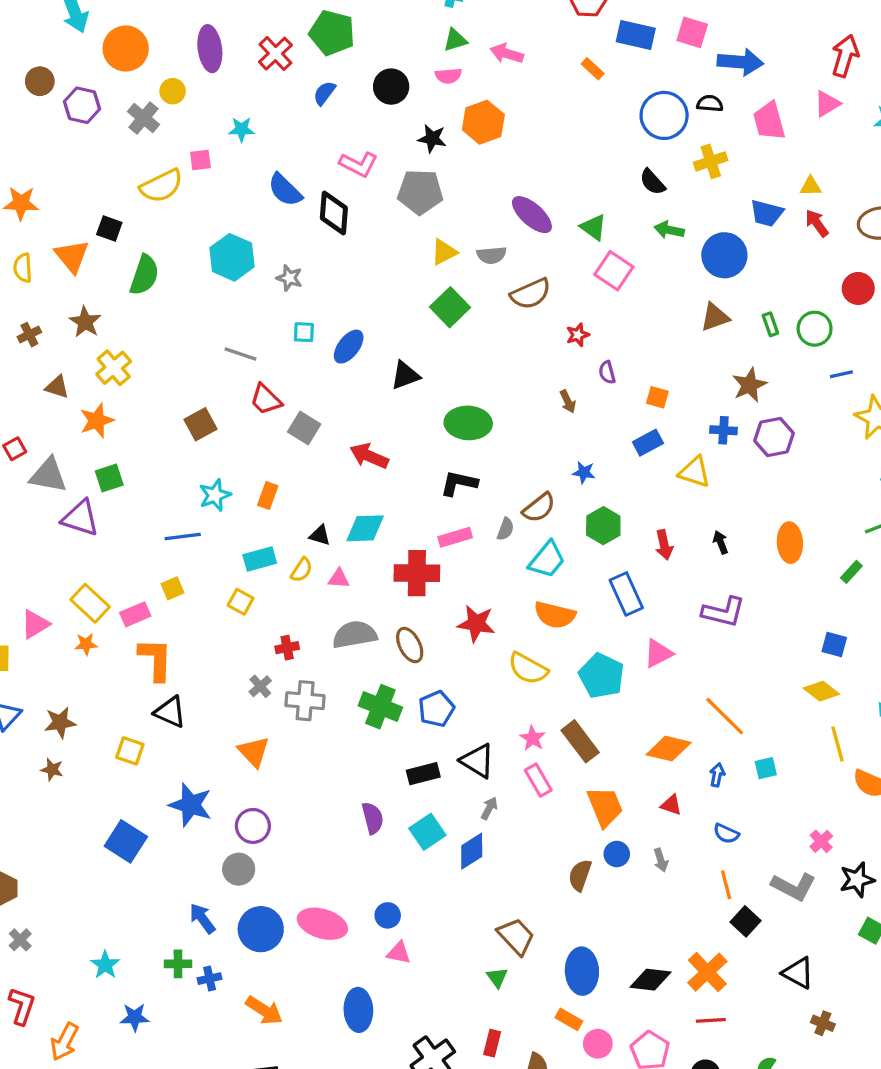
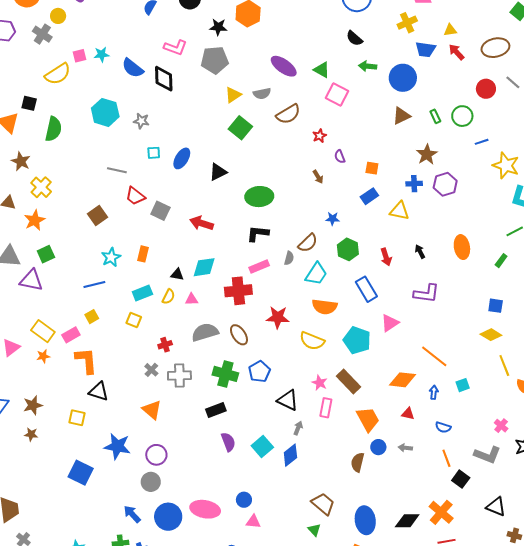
cyan star: (241, 129) -> (102, 54), moved
yellow cross: (711, 161) -> (407, 23), moved
black rectangle: (423, 774) -> (216, 410), moved
pink rectangle: (538, 780) -> (326, 408), turned 48
gray arrow: (661, 860) -> (405, 448), turned 120

